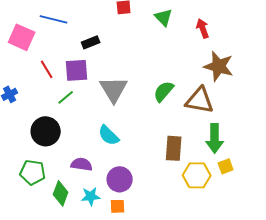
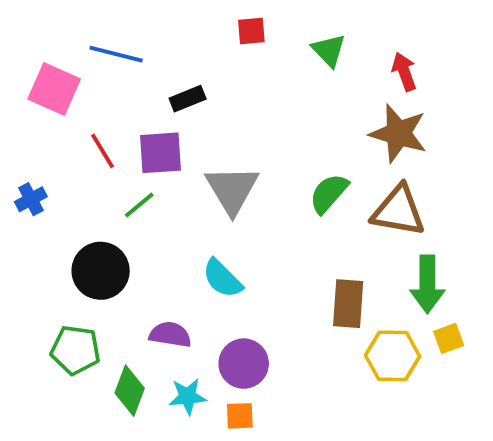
brown star: (219, 66) -> (398, 133), moved

